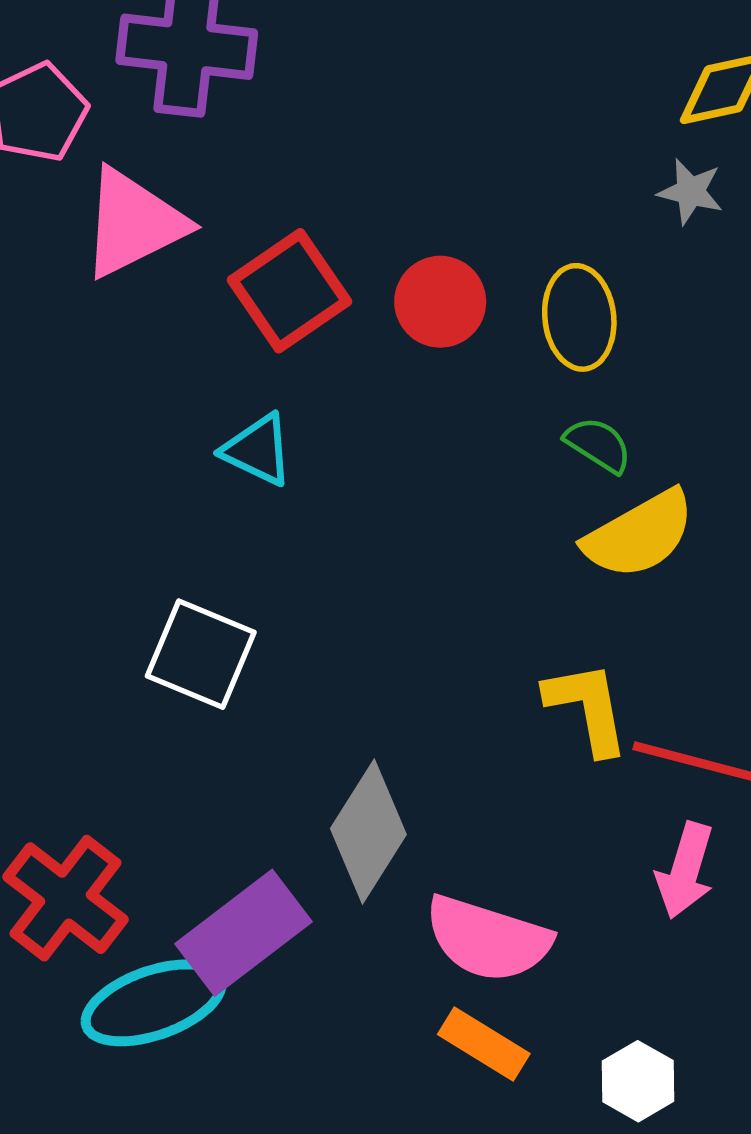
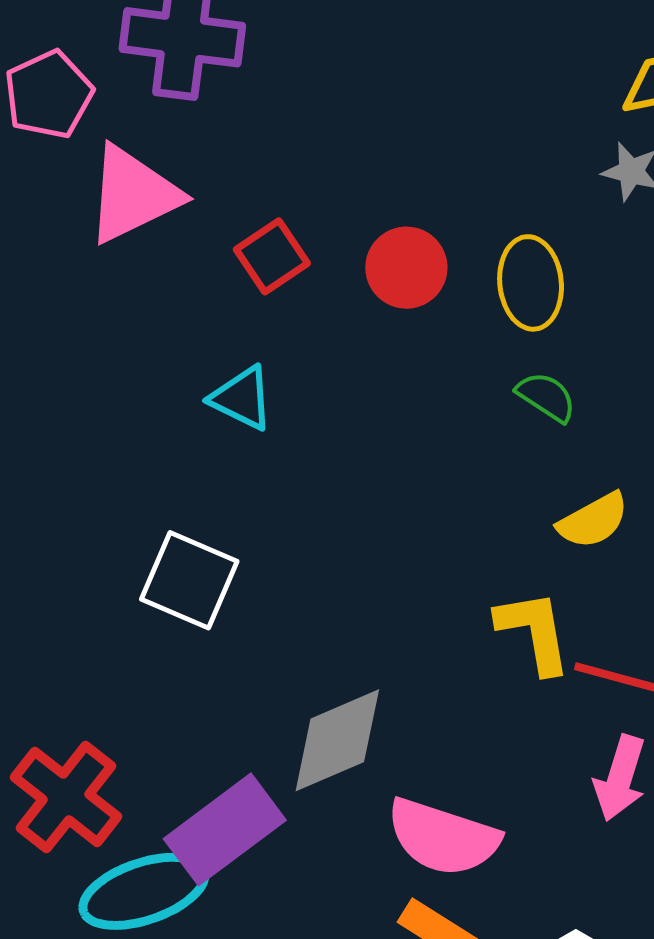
red square: (290, 291) -> (272, 256), size x0.7
yellow semicircle: (639, 534) -> (593, 521), moved, size x0.7
gray diamond: (368, 832) -> (337, 740), turned 34

